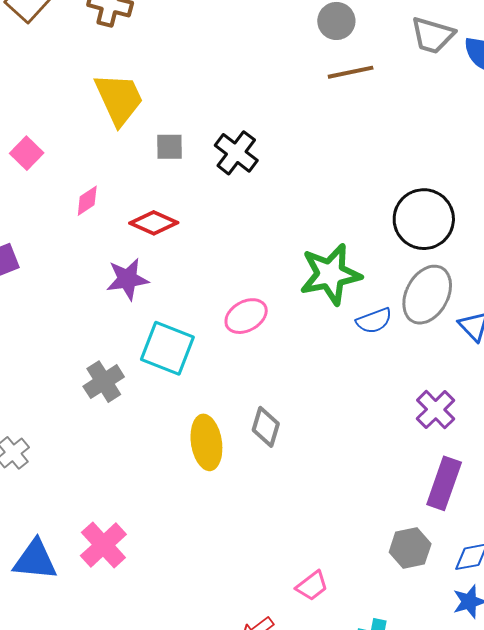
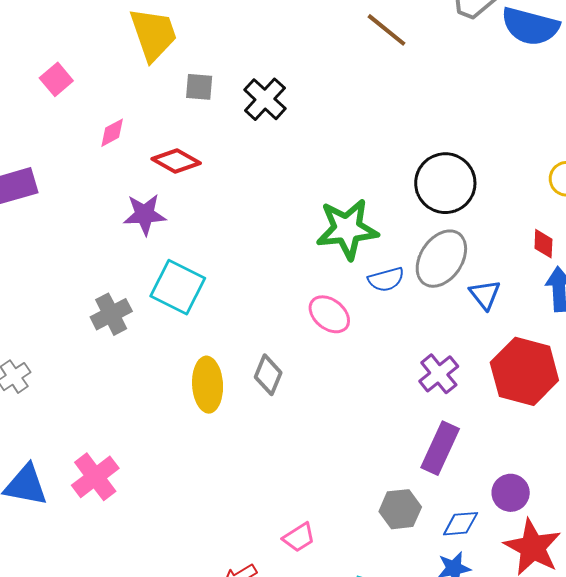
brown line: (351, 72) -> (387, 30), turned 45
pink ellipse: (246, 316) -> (329, 314), moved, turned 63

